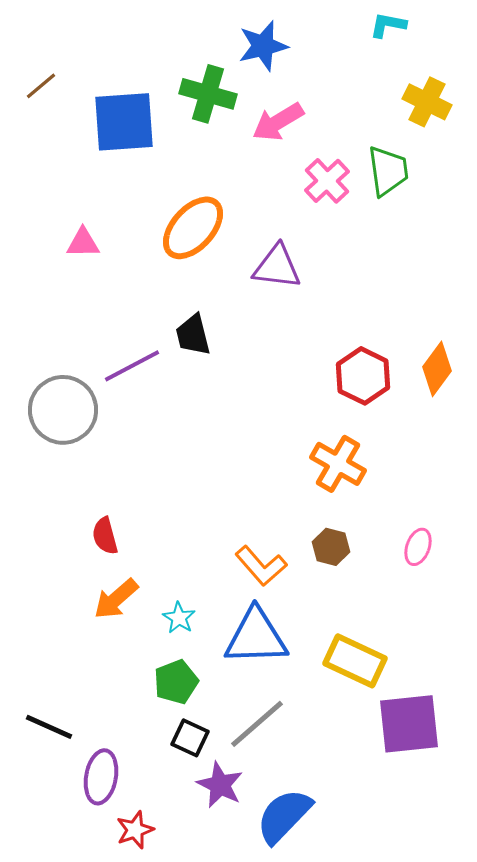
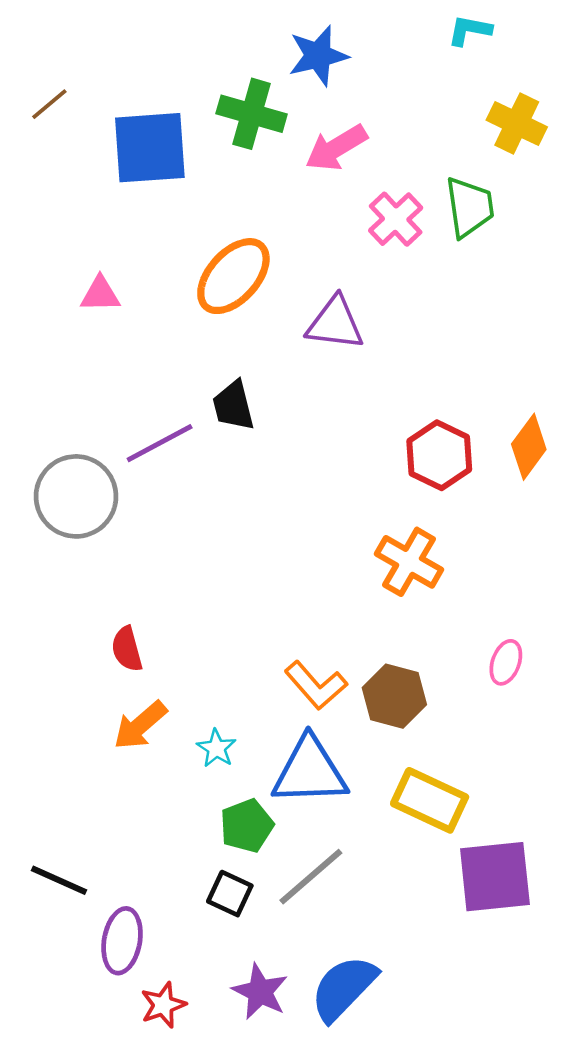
brown hexagon: (331, 547) -> (394, 696), moved, size x1.4
green pentagon: (176, 682) -> (247, 826), moved
purple star: (220, 785) -> (260, 992), moved

